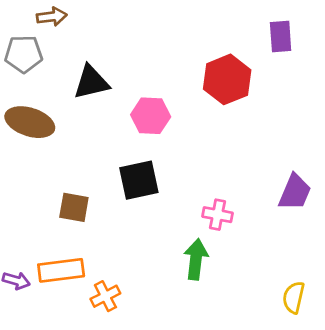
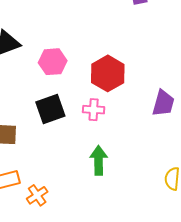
red hexagon: (227, 79) -> (108, 73), moved
pink cross: (218, 215) -> (94, 110), moved

